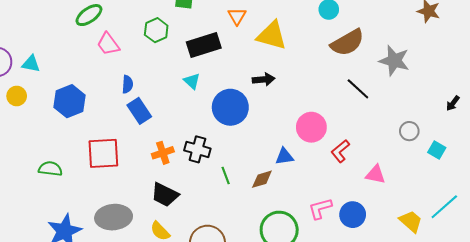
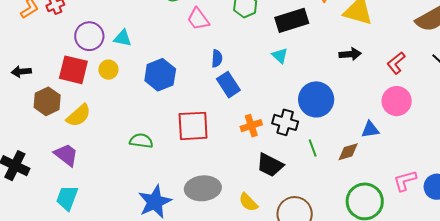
blue circle: (230, 107) -> (316, 99), moved
red L-shape: (340, 151) -> (396, 63), moved
black trapezoid: (165, 195) -> (270, 165), moved

